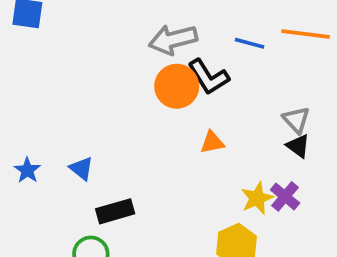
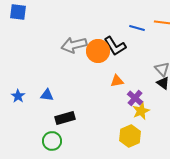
gray arrow: (173, 40) -> (74, 45), moved
blue triangle: (82, 168) -> (47, 95), turned -32
purple cross: (285, 196) -> (135, 98), moved

